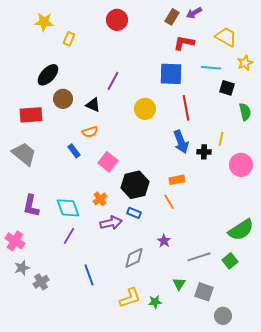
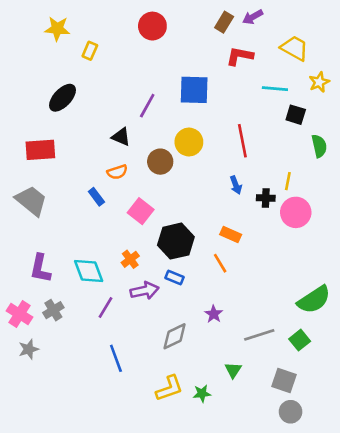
blue square: (171, 74) -> (194, 90), moved
brown circle: (63, 99) -> (160, 162), moved
blue arrow: (181, 142) -> (236, 185), size x0.6
pink circle: (241, 165) -> (296, 212), moved
orange rectangle: (177, 180) -> (231, 235), turned 35
purple line: (69, 236) -> (106, 308), moved
gray cross: (41, 282) -> (53, 310), moved
gray square: (204, 292) -> (284, 380), moved

